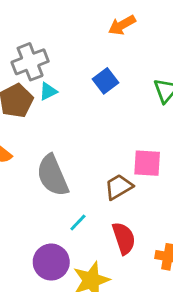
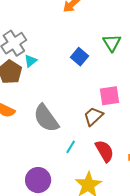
blue square: (106, 81) -> (79, 57), moved
purple circle: (51, 262) -> (38, 180), moved

